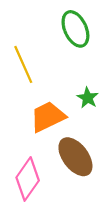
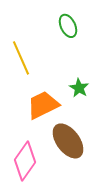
green ellipse: (75, 29) -> (68, 26), size x0.7

